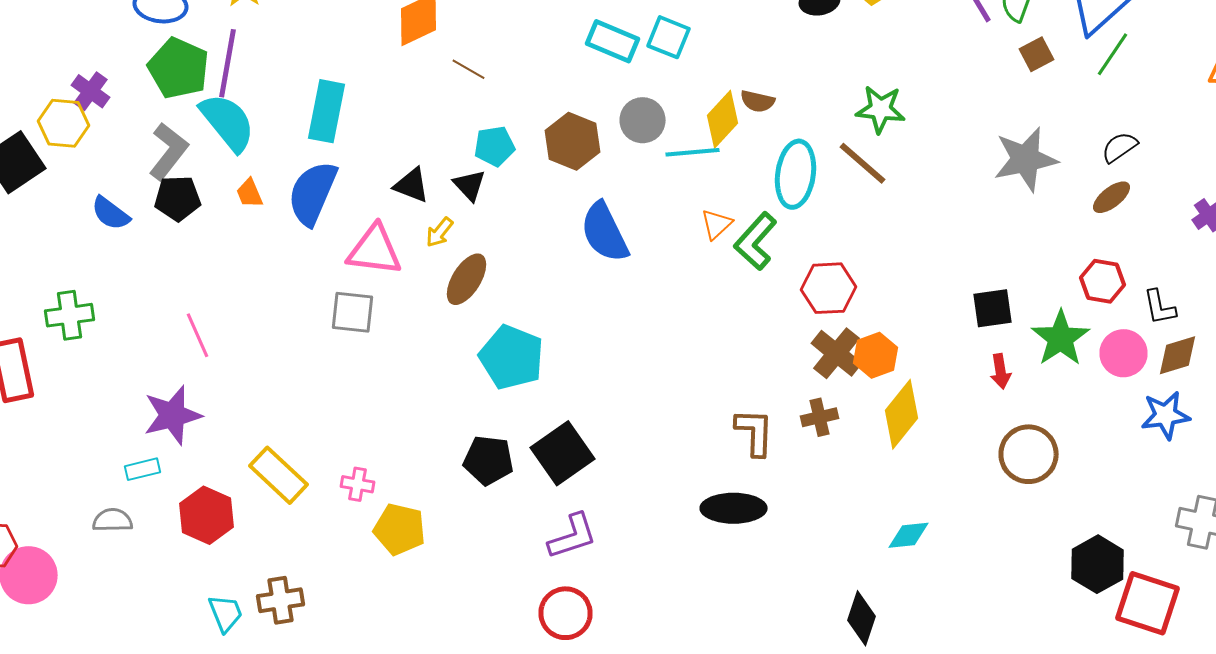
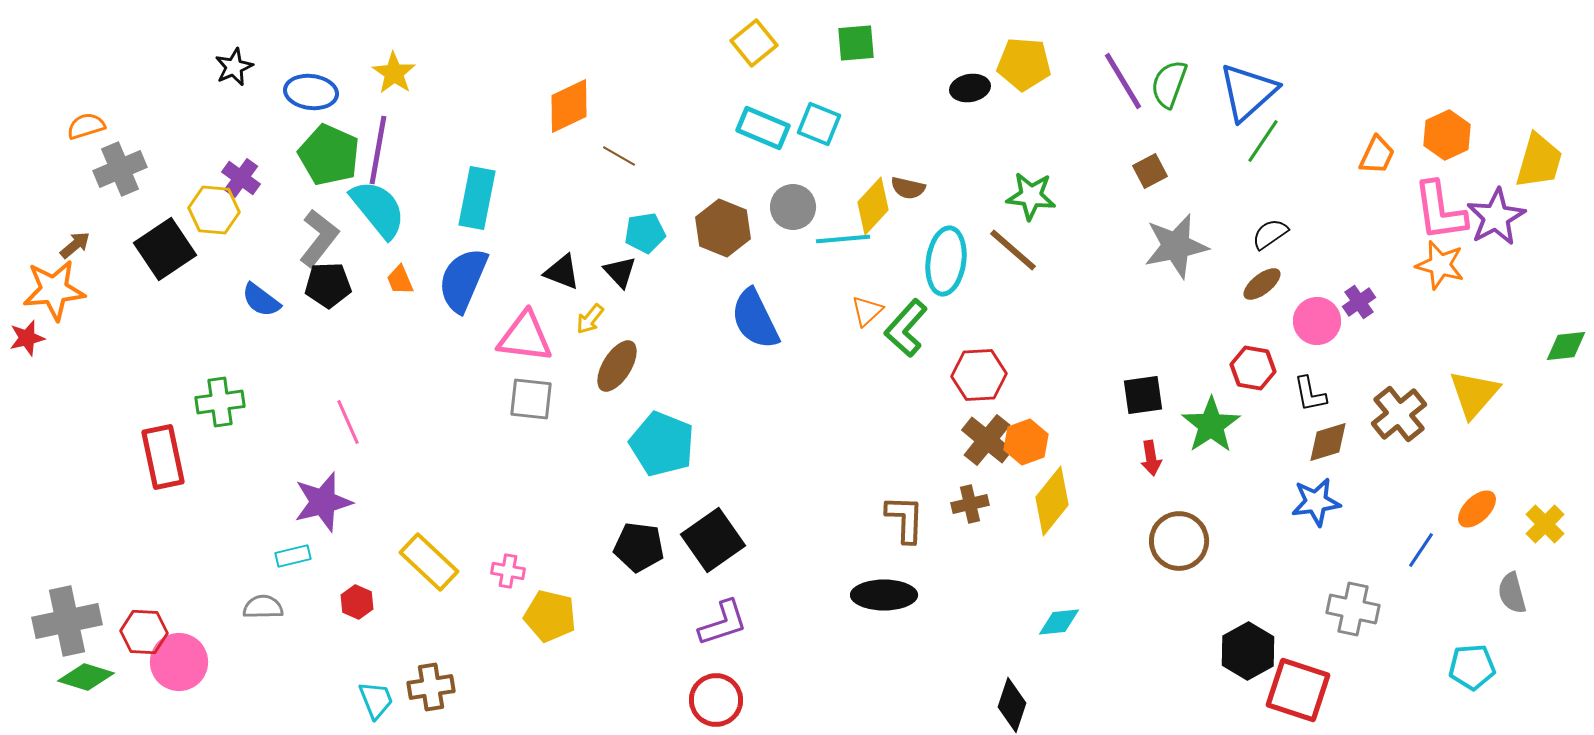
brown square: (1036, 54) -> (1150, 171), moved
gray square: (352, 312) -> (531, 399), moved
pink circle: (1124, 353) -> (1317, 321), moved
red hexagon: (206, 515) -> (357, 602), size x0.6

